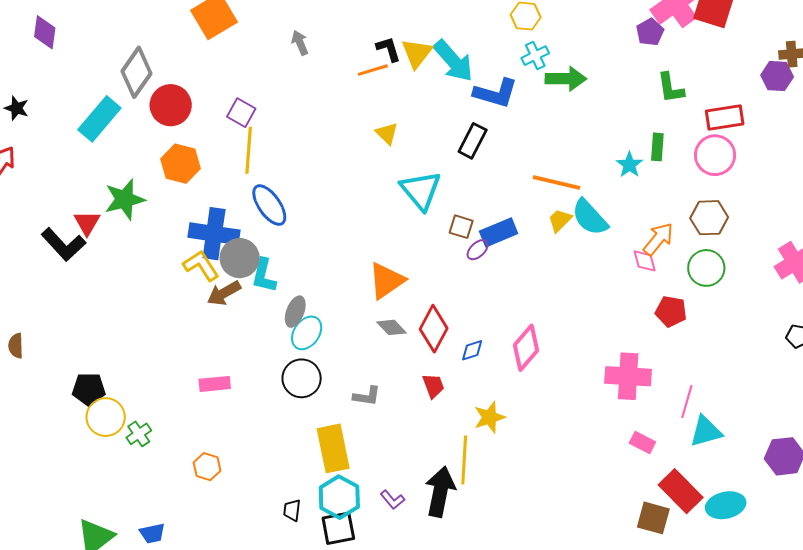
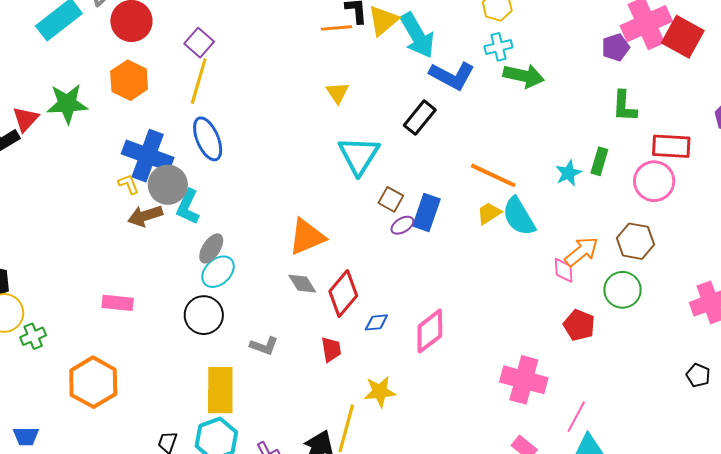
blue rectangle: (499, 232) -> (426, 212), turned -60
yellow L-shape: (201, 266) -> (128, 184), size x0.6
orange hexagon: (207, 467) -> (93, 382), size x1.8

